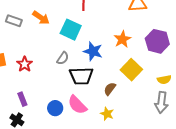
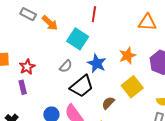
gray rectangle: (14, 21) -> (28, 14), moved
black trapezoid: (81, 76) -> (82, 86), turned -45
purple rectangle: (22, 99) -> (23, 87), moved

